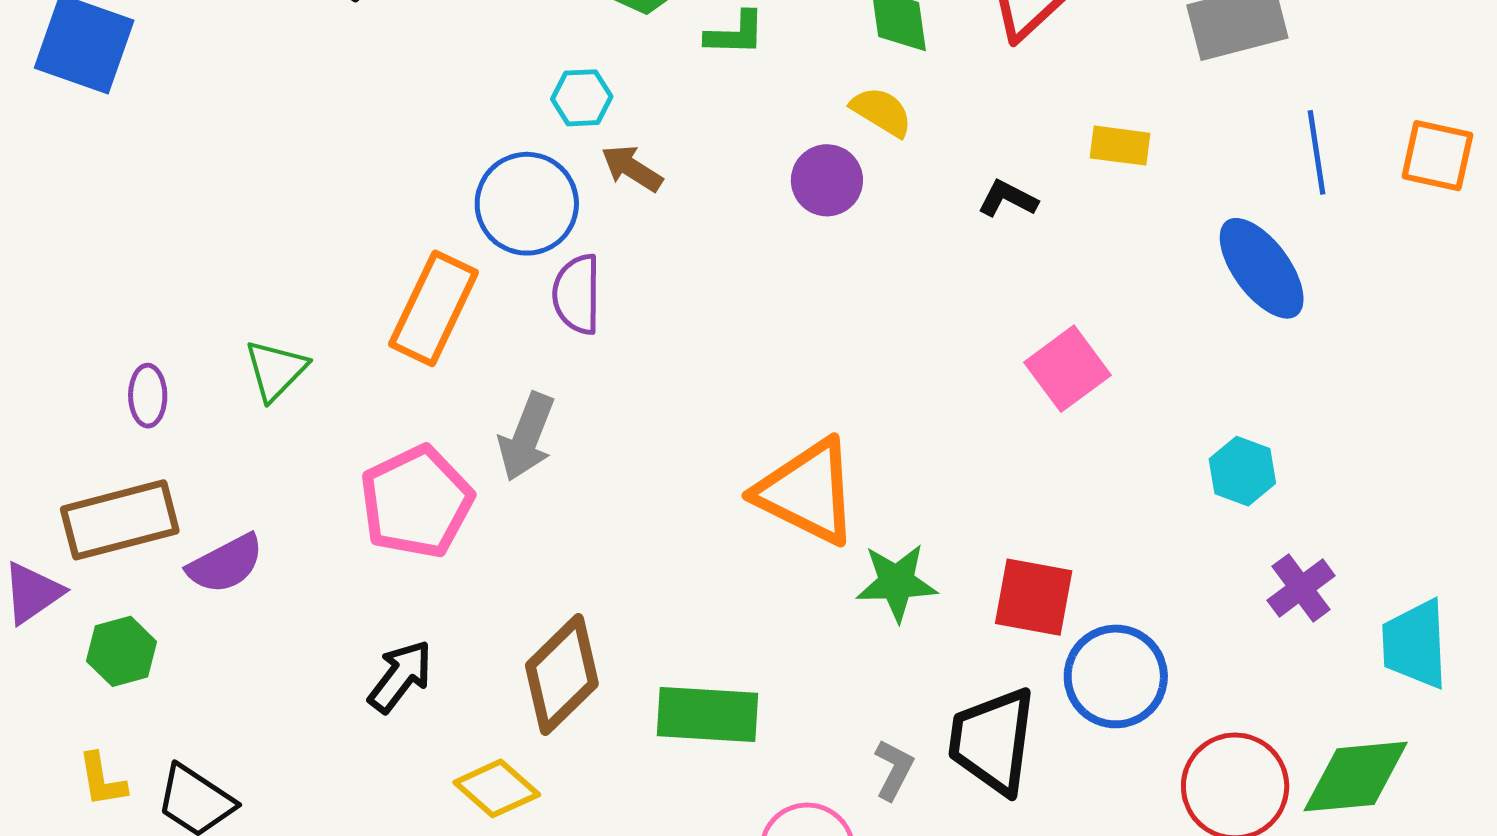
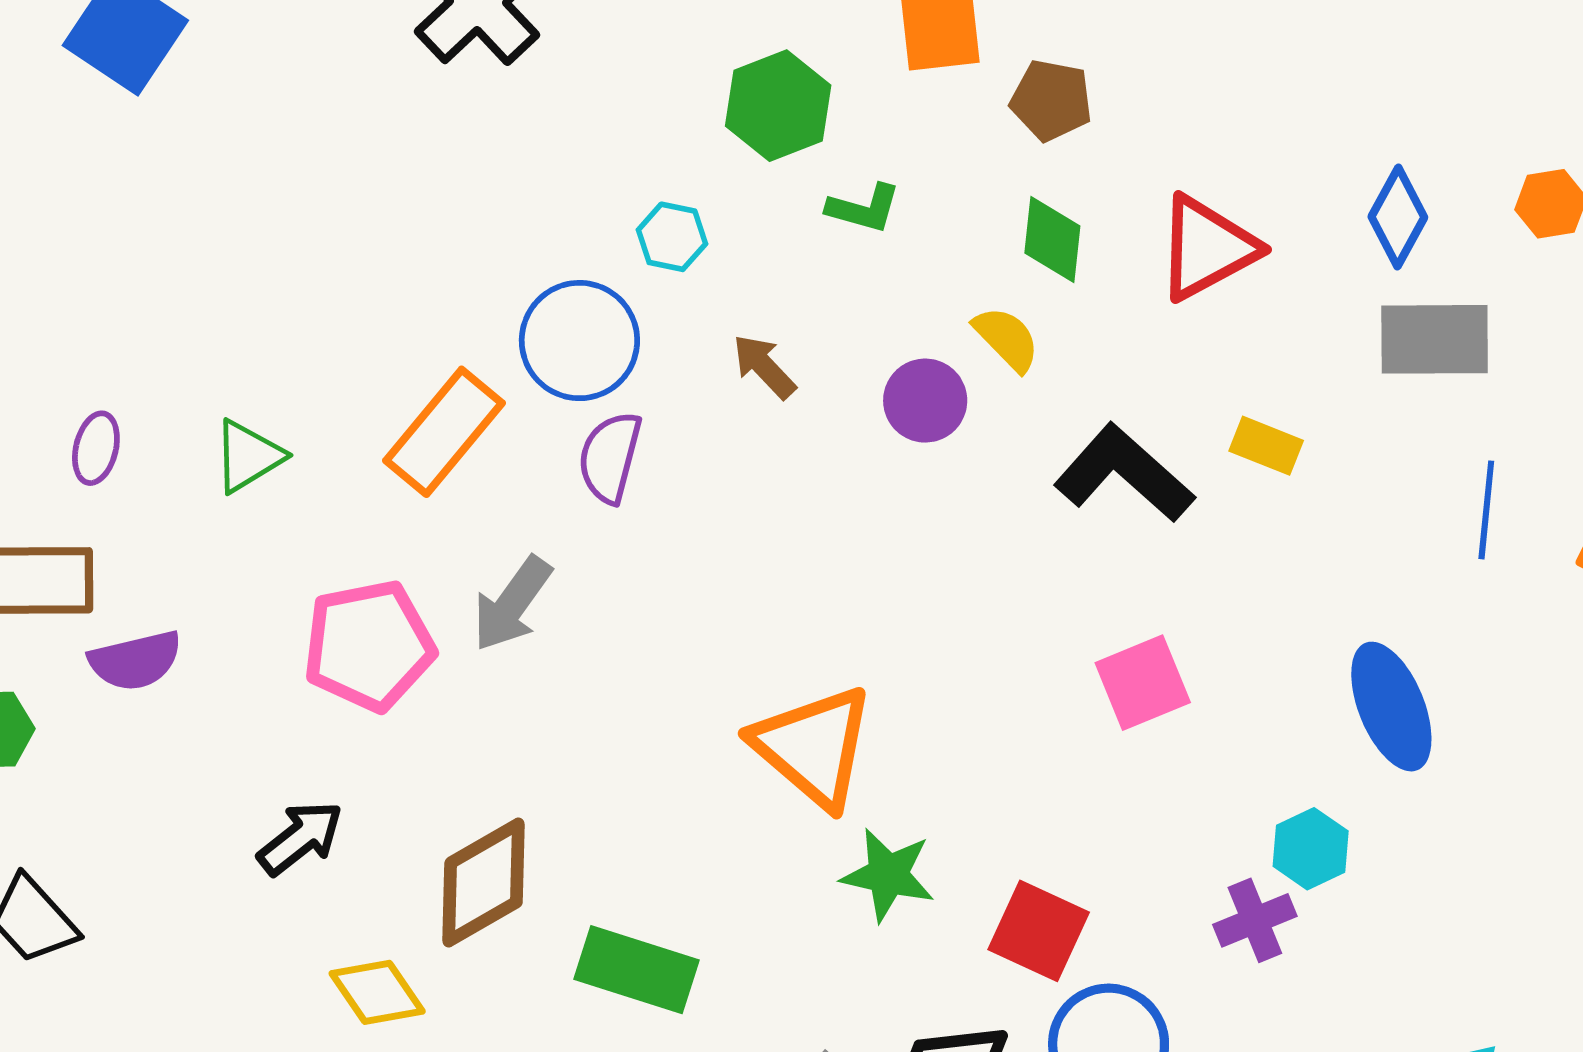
brown arrow: (632, 168) -> (764, 366), moved
black L-shape: (1008, 199) -> (1124, 473), size x2.0
blue ellipse: (1262, 268) -> (1391, 707), moved
purple cross: (1301, 588) -> (1255, 920), moved

